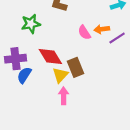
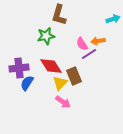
green star: (31, 24) -> (46, 36), moved
purple line: (117, 38) -> (89, 54), moved
pink arrow: (64, 96) -> (63, 102), turned 126

